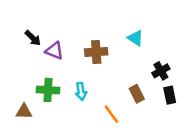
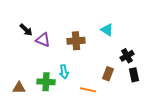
green cross: (48, 90) -> (46, 82), moved
brown rectangle: (137, 94) -> (108, 74), turned 48
orange line: (111, 114) -> (88, 90), turned -42

